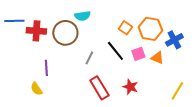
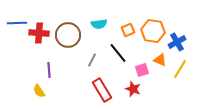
cyan semicircle: (82, 16) -> (99, 24), moved
orange square: (125, 28) -> (128, 30), turned 32
pink square: (138, 54) -> (142, 70), moved
yellow line: (177, 91) -> (180, 69), moved

